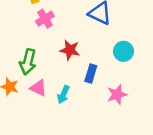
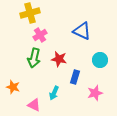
green arrow: (28, 62) -> (34, 58), moved
pink triangle: (38, 88) -> (34, 105), moved

